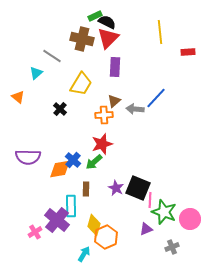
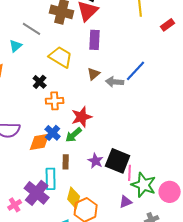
red rectangle: (188, 52) -> (168, 25), turned -32
yellow trapezoid: (81, 84) -> (61, 57), turned -90
orange cross: (104, 115) -> (55, 101), moved

